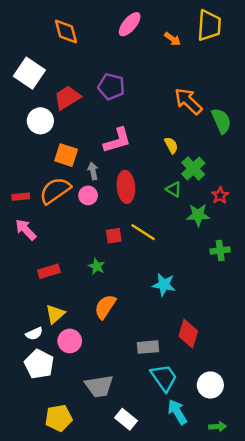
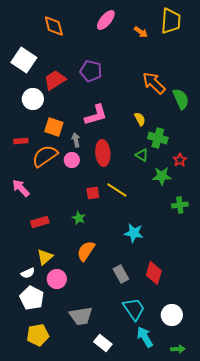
green cross: (193, 169) -> (158, 138), turned -30
red rectangle: (21, 197) -> (21, 141), moved
gray rectangle: (148, 347) -> (121, 274), moved, turned 66
yellow pentagon: (59, 418) -> (38, 335), moved

